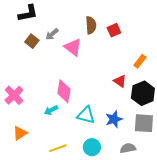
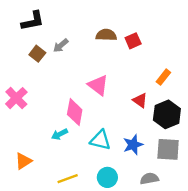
brown semicircle: (91, 25) -> (106, 35), turned -84
pink triangle: (73, 47) -> (98, 85), moved
pink cross: (14, 95) -> (16, 98), moved

